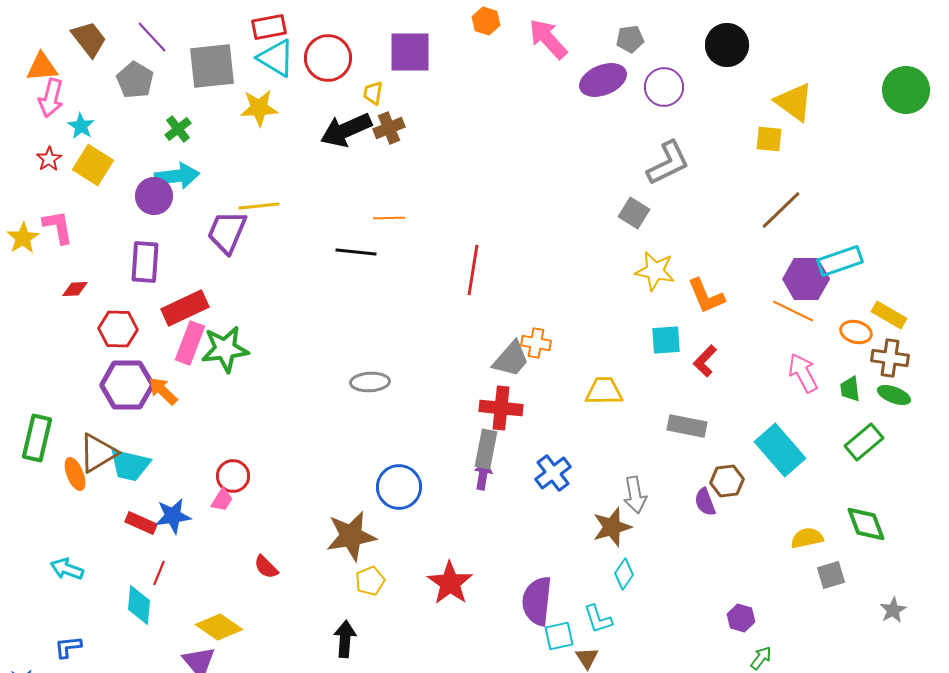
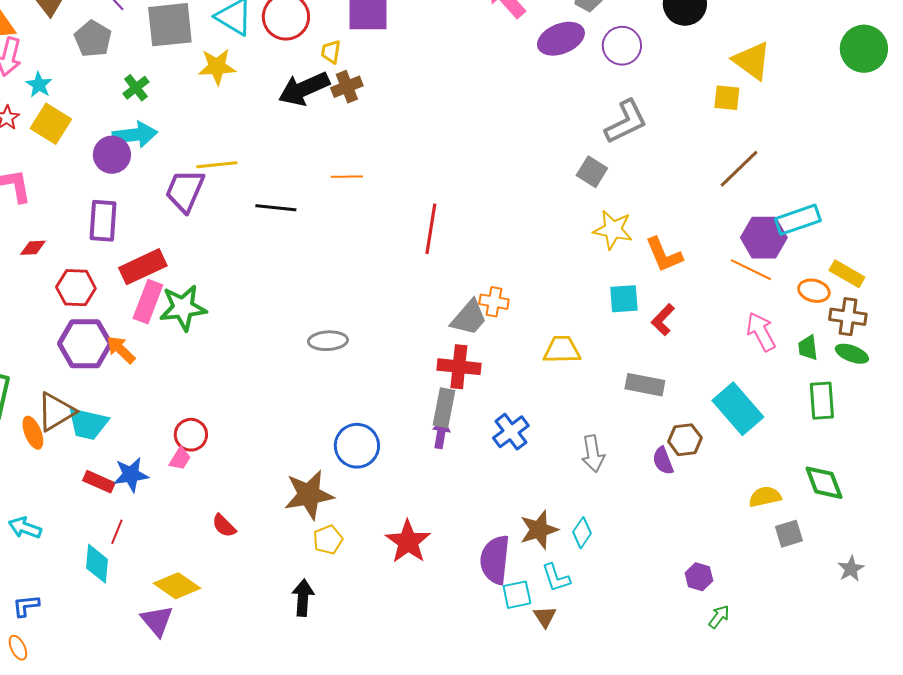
black line: (356, 252) -> (276, 208), moved
green rectangle: (864, 442) -> (822, 401), turned -54
brown star: (612, 527) -> (539, 530), moved

